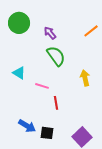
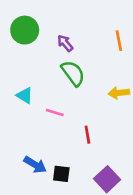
orange line: (91, 31) -> (119, 41), turned -63
yellow arrow: (85, 78) -> (119, 93), moved, turned -84
red line: (56, 103) -> (87, 135), moved

